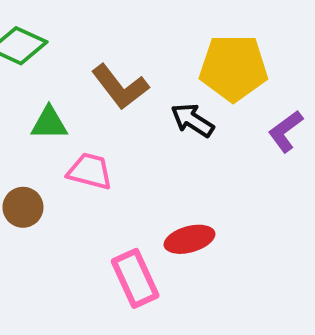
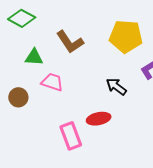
black arrow: (192, 120) -> (116, 87), moved

